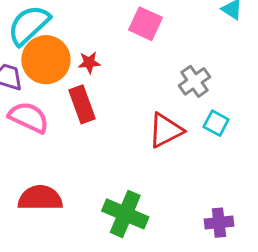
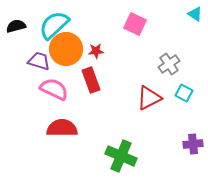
red semicircle: (40, 198) -> (62, 128), moved
purple cross: (219, 223) -> (193, 144), moved

